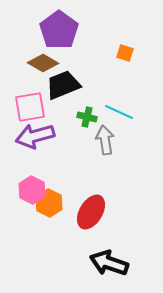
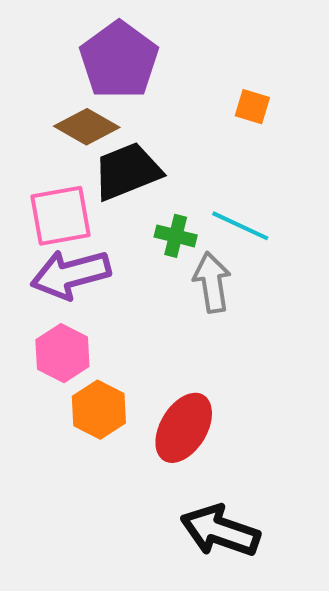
pink hexagon: (32, 190) -> (62, 353), moved

